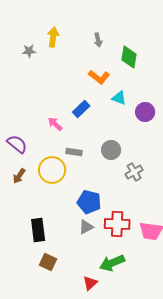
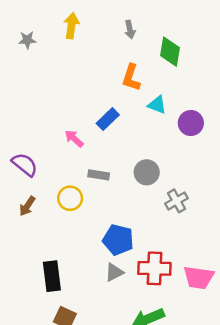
gray star: (29, 51) -> (27, 40), moved
orange L-shape: (99, 77) -> (131, 78), turned 70
yellow circle: (52, 170) -> (70, 198), size x0.7

